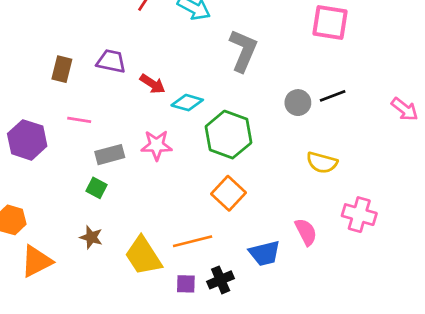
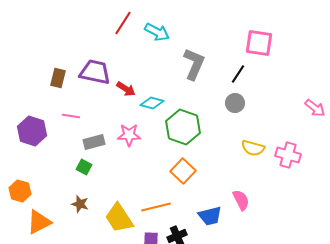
purple trapezoid: (111, 61) -> (95, 72), size x1.4
black line: (333, 96) -> (238, 74), moved, turned -36
pink cross: (359, 215) -> (288, 155), moved

